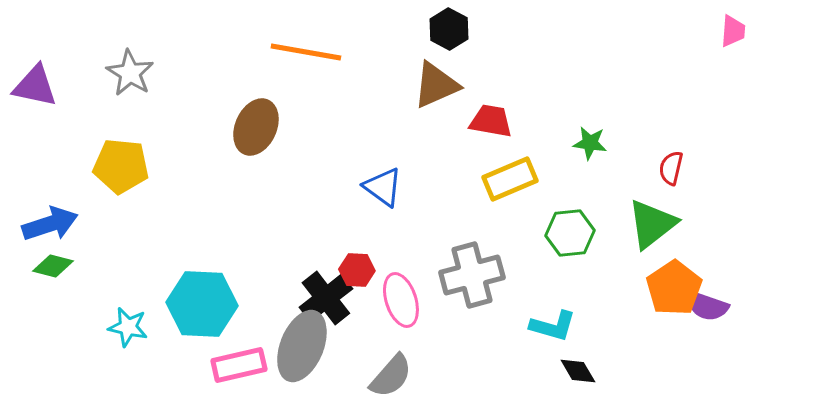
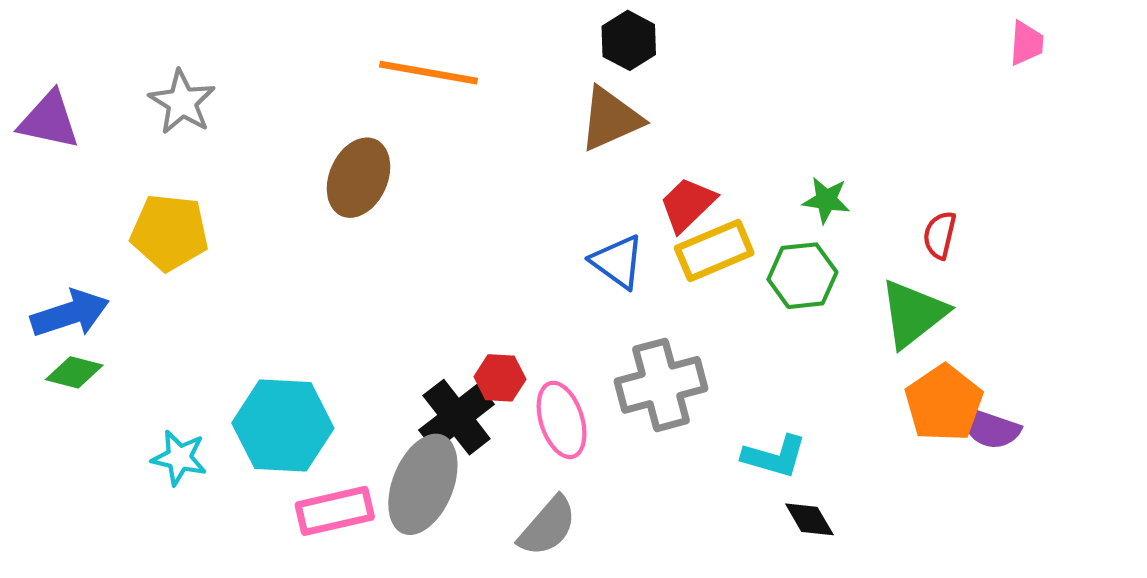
red trapezoid: (491, 121) -> (688, 204), moved, turned -54
blue triangle: (383, 187) -> (618, 262), moved
green hexagon: (570, 233) -> (802, 276), moved

